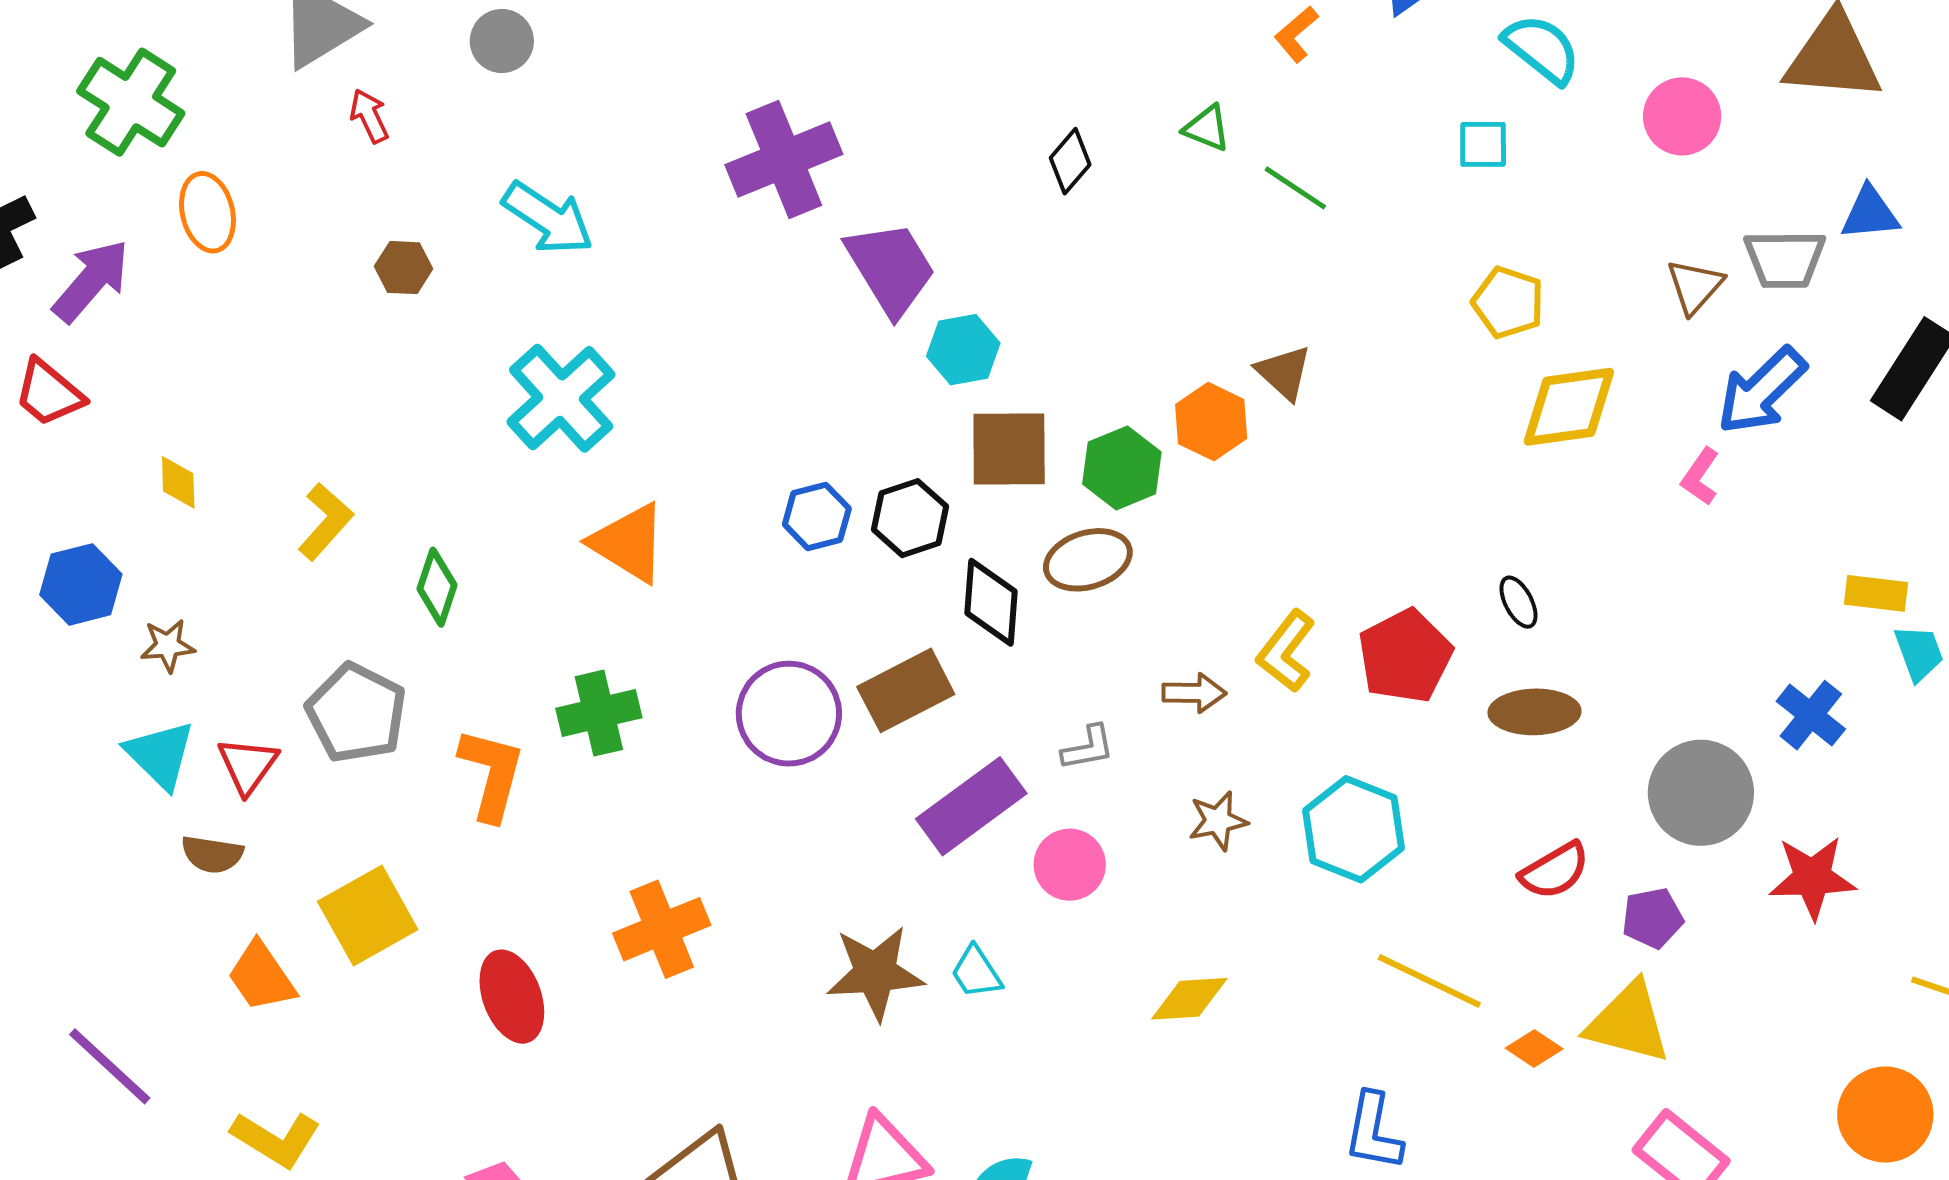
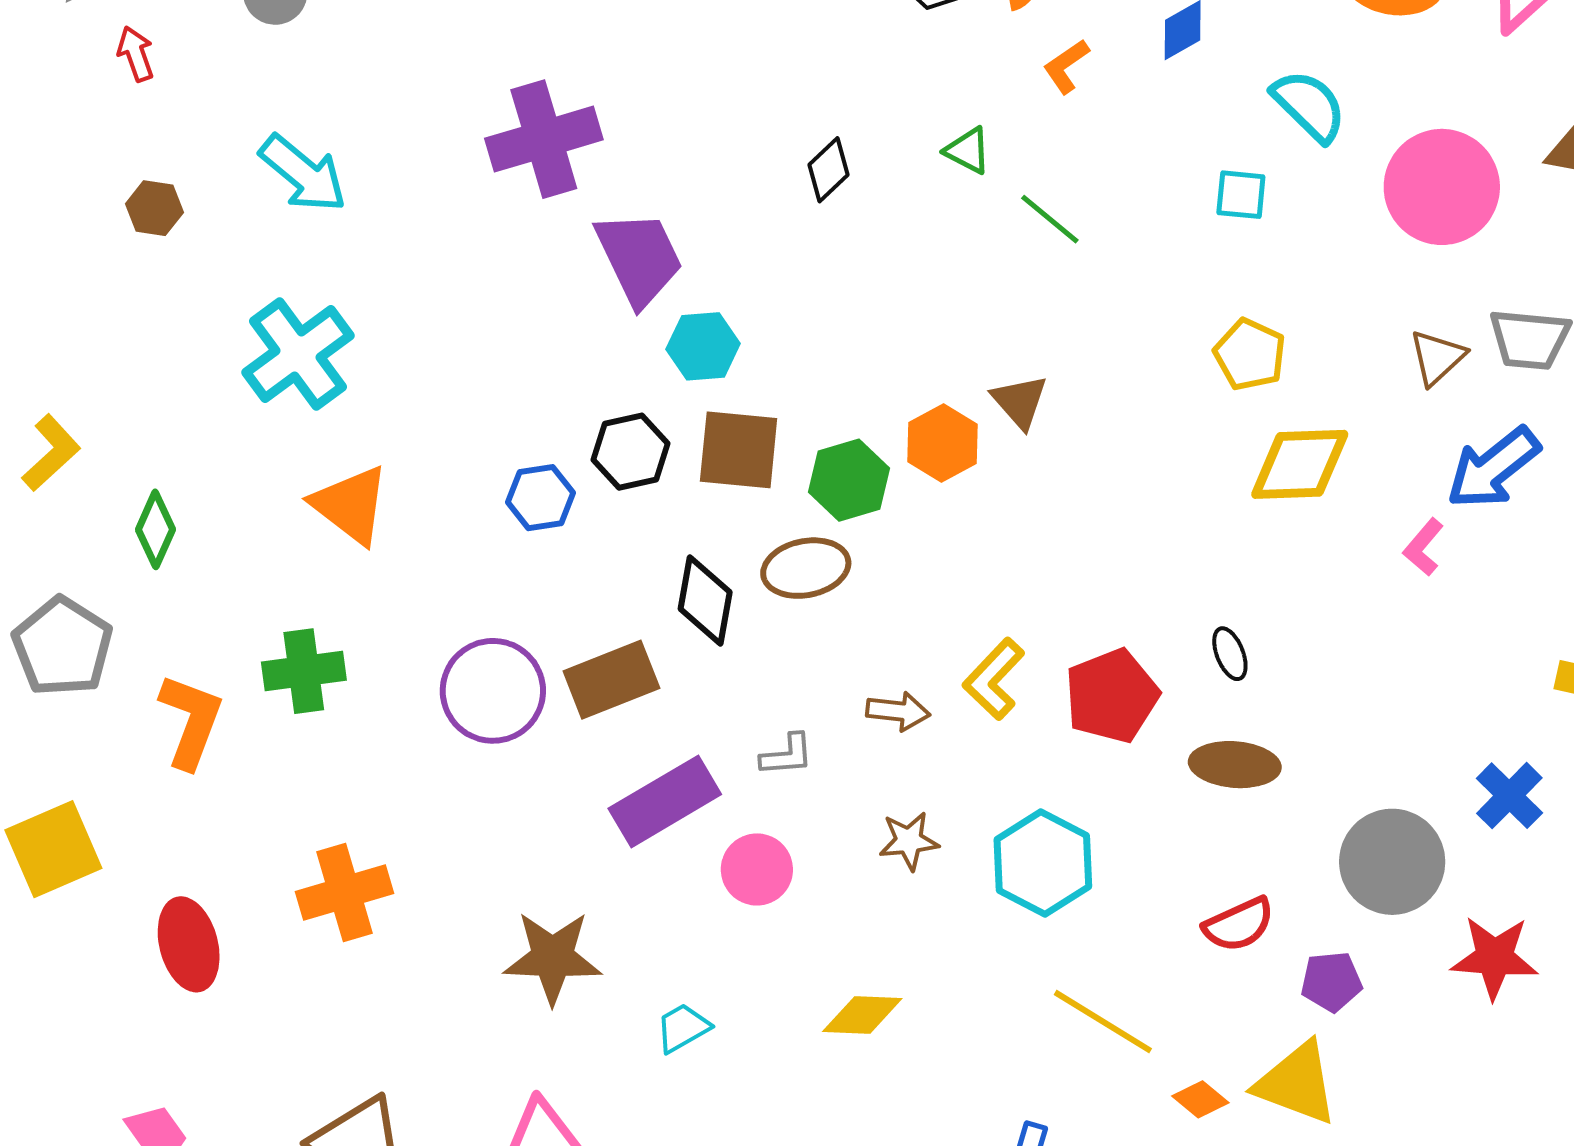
pink circle: (1682, 116) -> (1442, 187), size x1.5
black hexagon: (910, 518) -> (631, 452), moved
cyan trapezoid: (976, 972) -> (683, 1028), moved, turned 88

